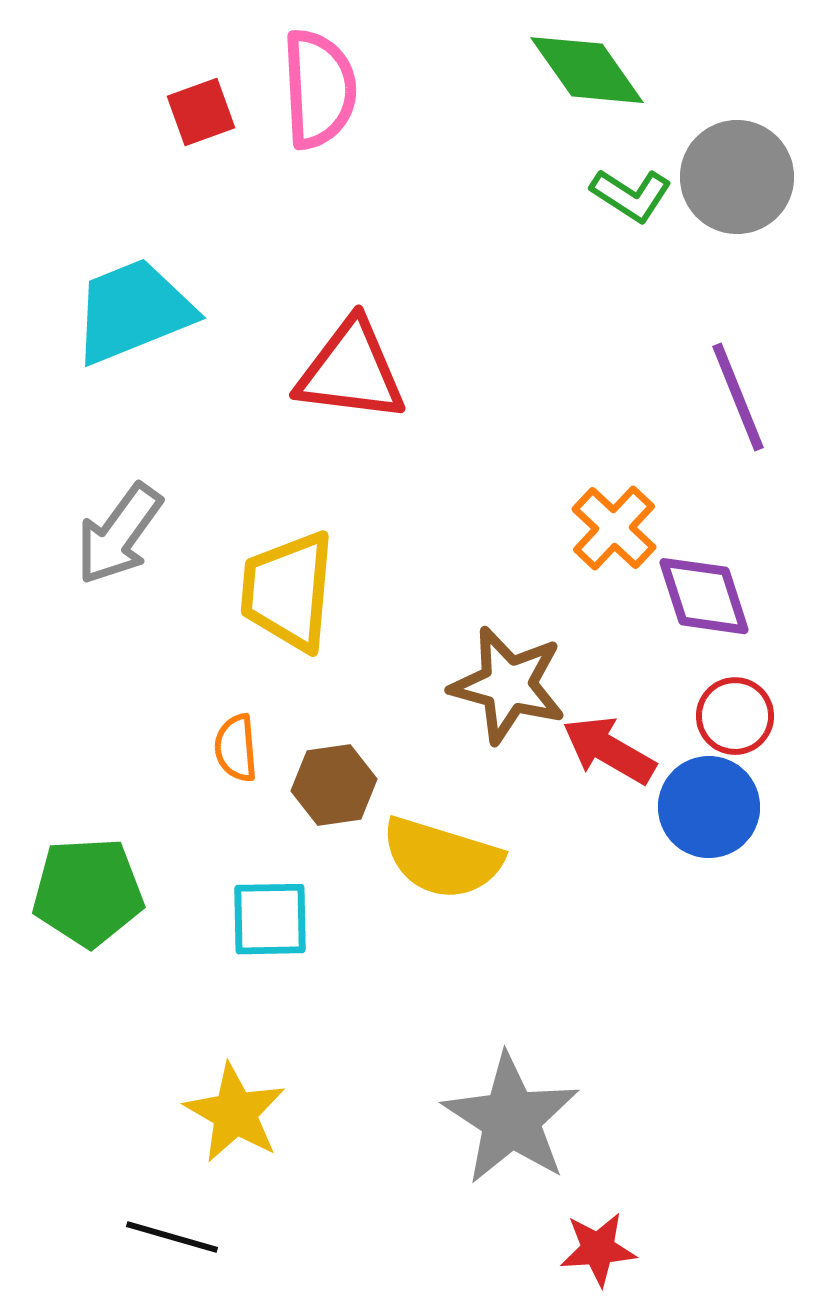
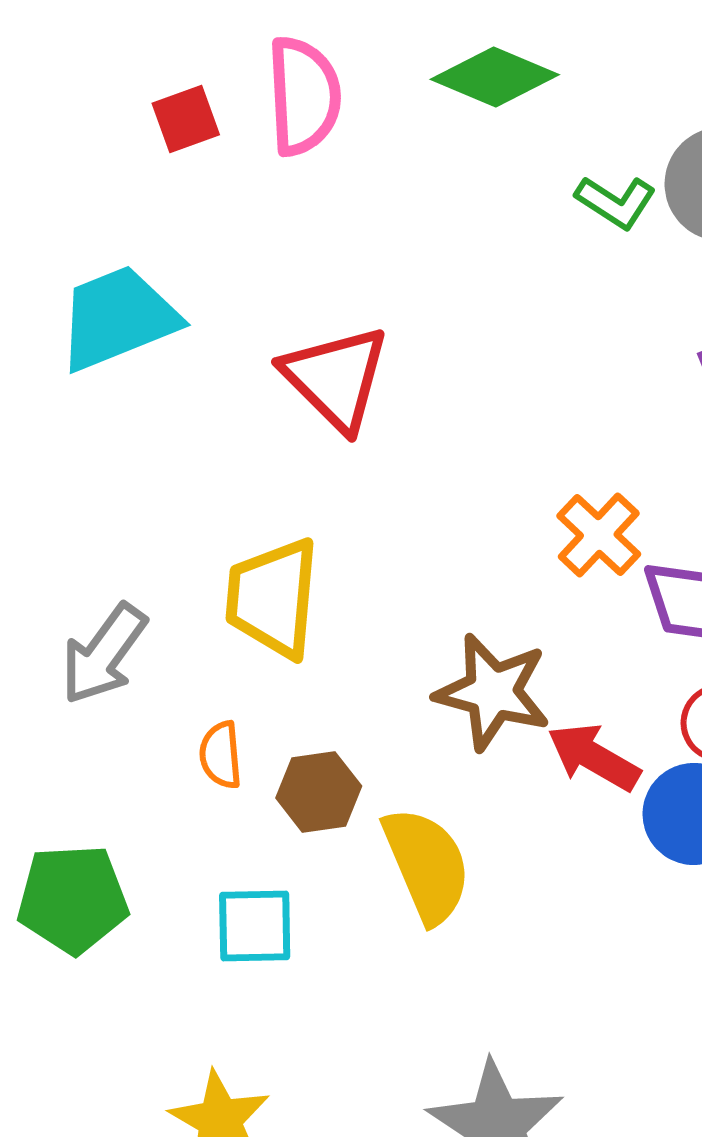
green diamond: (587, 70) -> (495, 77), moved, turned -32
red triangle: (351, 371) -> (336, 378), turned 38
gray arrow: (119, 534) -> (104, 654), moved
yellow semicircle: (442, 858) -> (427, 865), turned -130

